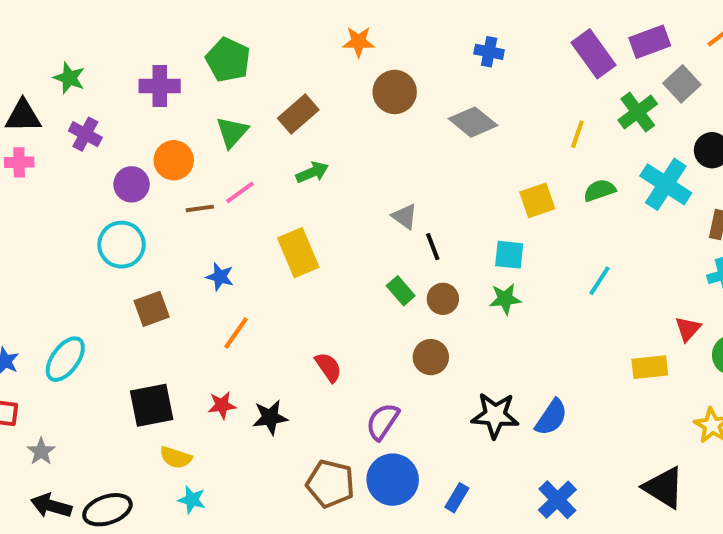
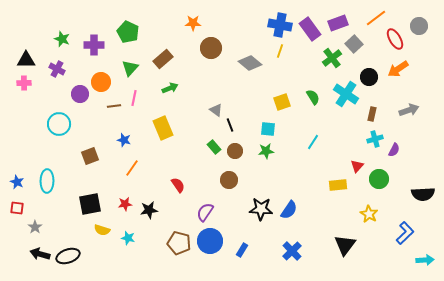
blue cross: (489, 52) -> (280, 25), moved, size x1.6
green star: (69, 78) -> (62, 39), moved
yellow line: (577, 134) -> (280, 51), moved
green semicircle: (600, 190) -> (313, 97), turned 77
pink line: (240, 192) -> (134, 98), turned -42
cyan circle: (122, 245) -> (59, 124), moved
cyan ellipse: (65, 359) -> (47, 181), turned -35
black triangle: (664, 488) -> (345, 245), turned 35
cyan star: (192, 500) -> (128, 238), moved

